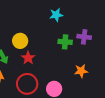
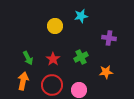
yellow circle: (20, 41) -> (55, 26), moved
green cross: (65, 42) -> (81, 57), moved, turned -32

